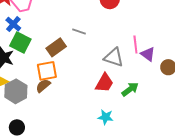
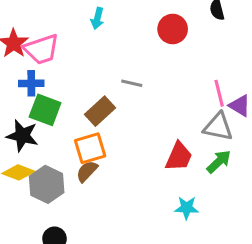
blue cross: (13, 24) -> (31, 83), turned -35
gray triangle: (114, 57) -> (218, 127), moved

